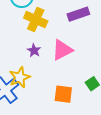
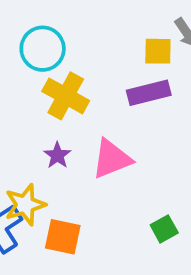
orange square: (63, 94) -> (63, 237), moved

